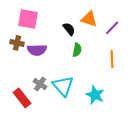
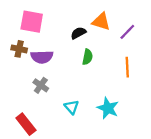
black semicircle: (69, 29) -> (78, 33), turned -80
gray cross: (40, 84) -> (41, 85), moved
cyan triangle: (63, 86) -> (72, 107), moved, size x0.6
red rectangle: (22, 98) -> (26, 124), moved

